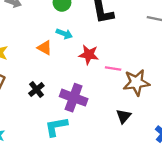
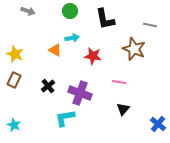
cyan arrow: (64, 34) -> (72, 38), turned -32
pink line: (113, 69) -> (119, 82), moved
brown star: (136, 83) -> (134, 49), moved, turned 30

